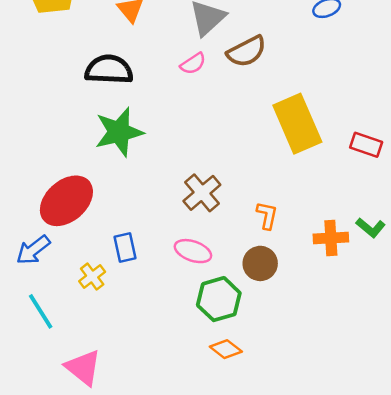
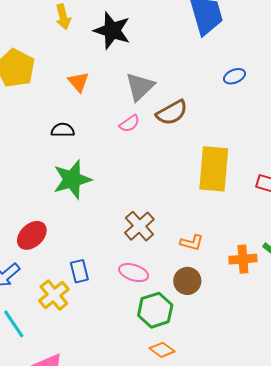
black semicircle: (109, 70) -> (63, 130), size x0.6
yellow rectangle: (297, 124) -> (214, 169), turned 30
red ellipse: (66, 201) -> (32, 235), size x0.7
orange L-shape: (267, 215) -> (192, 243), turned 95
yellow cross: (92, 277) -> (54, 295), size x1.4

